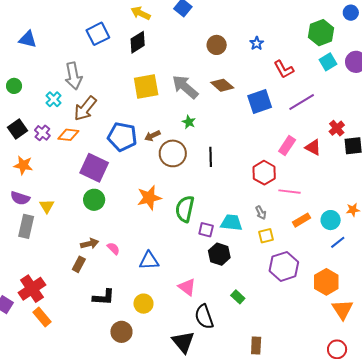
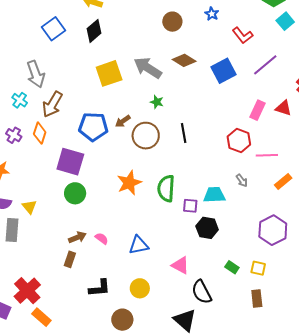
orange diamond: (68, 135) -> (40, 133), turned -70
yellow square: (266, 236) -> (258, 268), moved, turned 35
brown rectangle: (256, 346) -> (257, 299), moved

